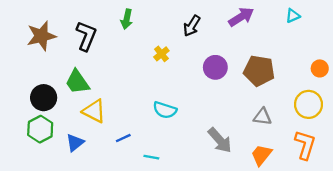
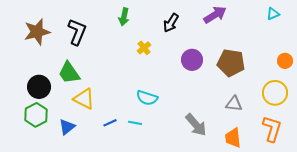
cyan triangle: (293, 16) -> (273, 14), moved
green arrow: (127, 19) -> (124, 17), moved
orange trapezoid: (261, 155) -> (233, 138), turned -45
cyan line: (151, 157) -> (135, 123), moved

